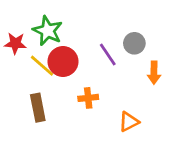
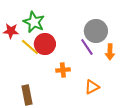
gray circle: (134, 43) -> (96, 31), size x1.5
purple line: (108, 55) -> (87, 47), moved
brown rectangle: (38, 108) -> (27, 95), moved

